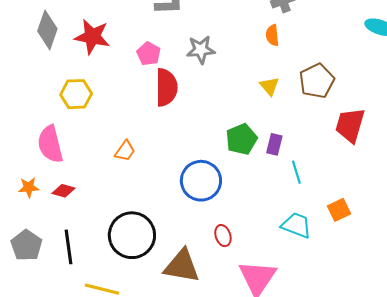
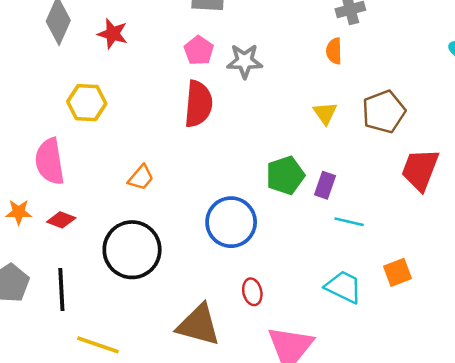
red star: (92, 37) -> (113, 34), size x0.7
pink pentagon: (149, 54) -> (199, 51), moved
cyan line: (296, 172) -> (349, 222), turned -65
black circle: (132, 235) -> (132, 250), moved

